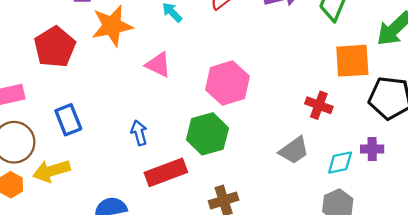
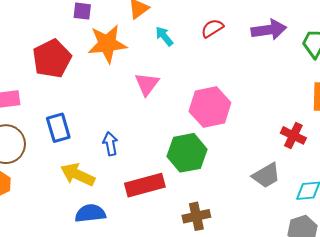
pink triangle: (158, 65) -> (147, 84), turned 36
blue arrow: (139, 133) -> (110, 144), moved
yellow arrow: (51, 171) -> (78, 175), moved, turned 36

